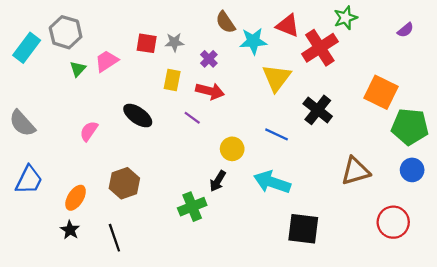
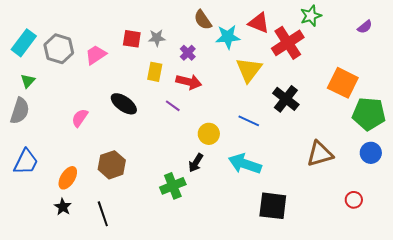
gray hexagon: (66, 32) -> (59, 49), moved
green triangle: (78, 69) -> (28, 81), moved
gray semicircle: (22, 123) -> (20, 111), turned -120
red circle: (393, 222) -> (354, 200), size x0.6

